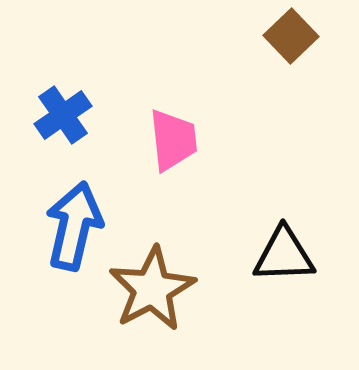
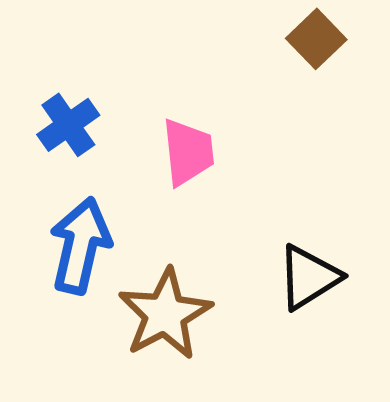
black triangle: (284, 255) -> (309, 277), turned -30

